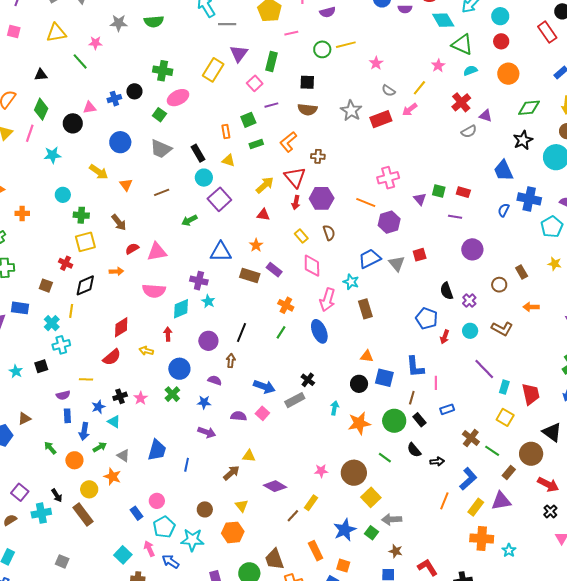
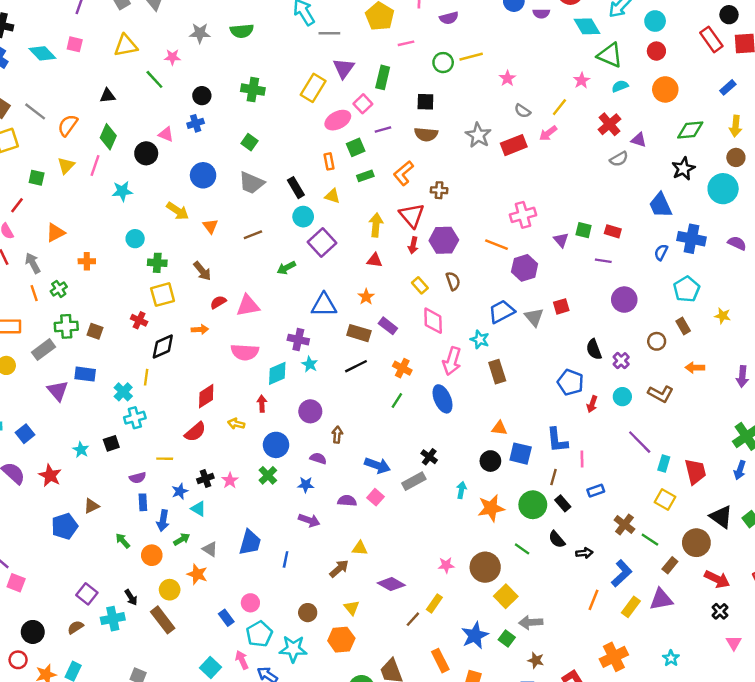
black circle: (134, 91) -> (202, 96), moved
pink ellipse: (178, 98) -> (338, 120), moved
pink triangle: (89, 108) -> (166, 134), turned 32
yellow arrow: (265, 185) -> (376, 225), turned -42
cyan pentagon: (552, 227) -> (687, 289), moved
brown square: (46, 286) -> (95, 331), moved
black line: (242, 333) -> (356, 366), moved, turned 42
orange cross: (482, 539) -> (614, 657), moved, turned -30

